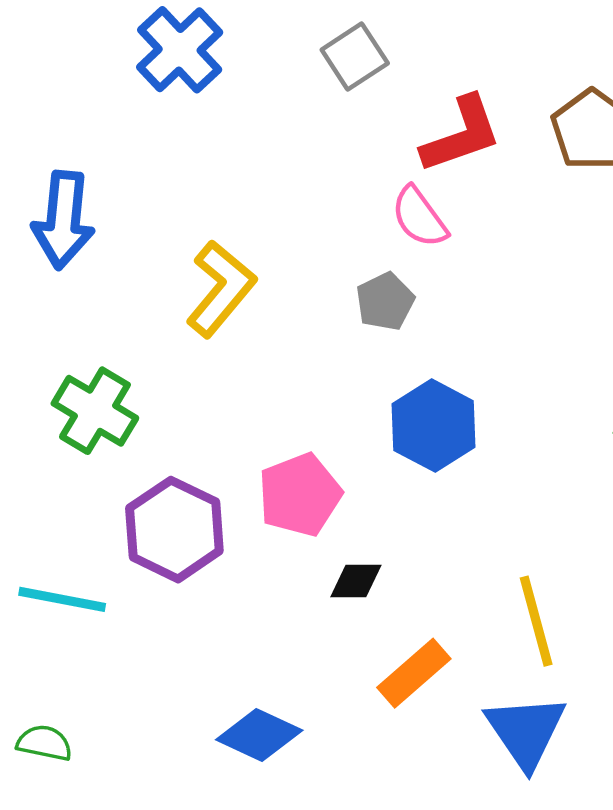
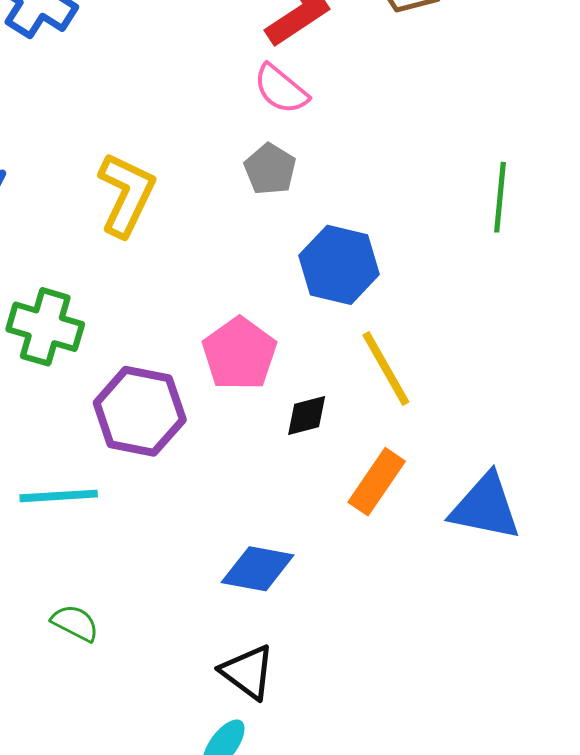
yellow line: (536, 621) -> (386, 369), moved
blue triangle: (526, 731) -> (485, 507), turned -30
green semicircle: (44, 743) -> (75, 623), turned 30

